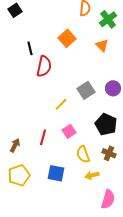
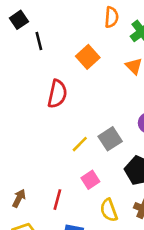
black line: (30, 48) -> (39, 41), moved
gray square: (86, 90) -> (110, 139), moved
red line: (43, 137) -> (57, 200), moved

